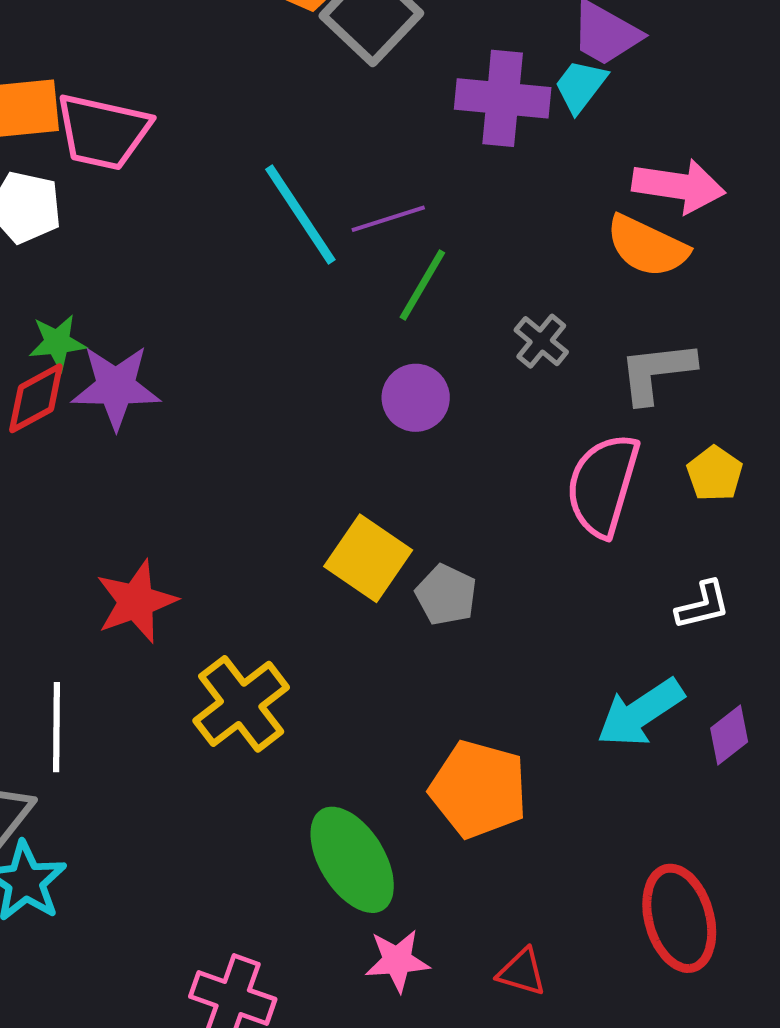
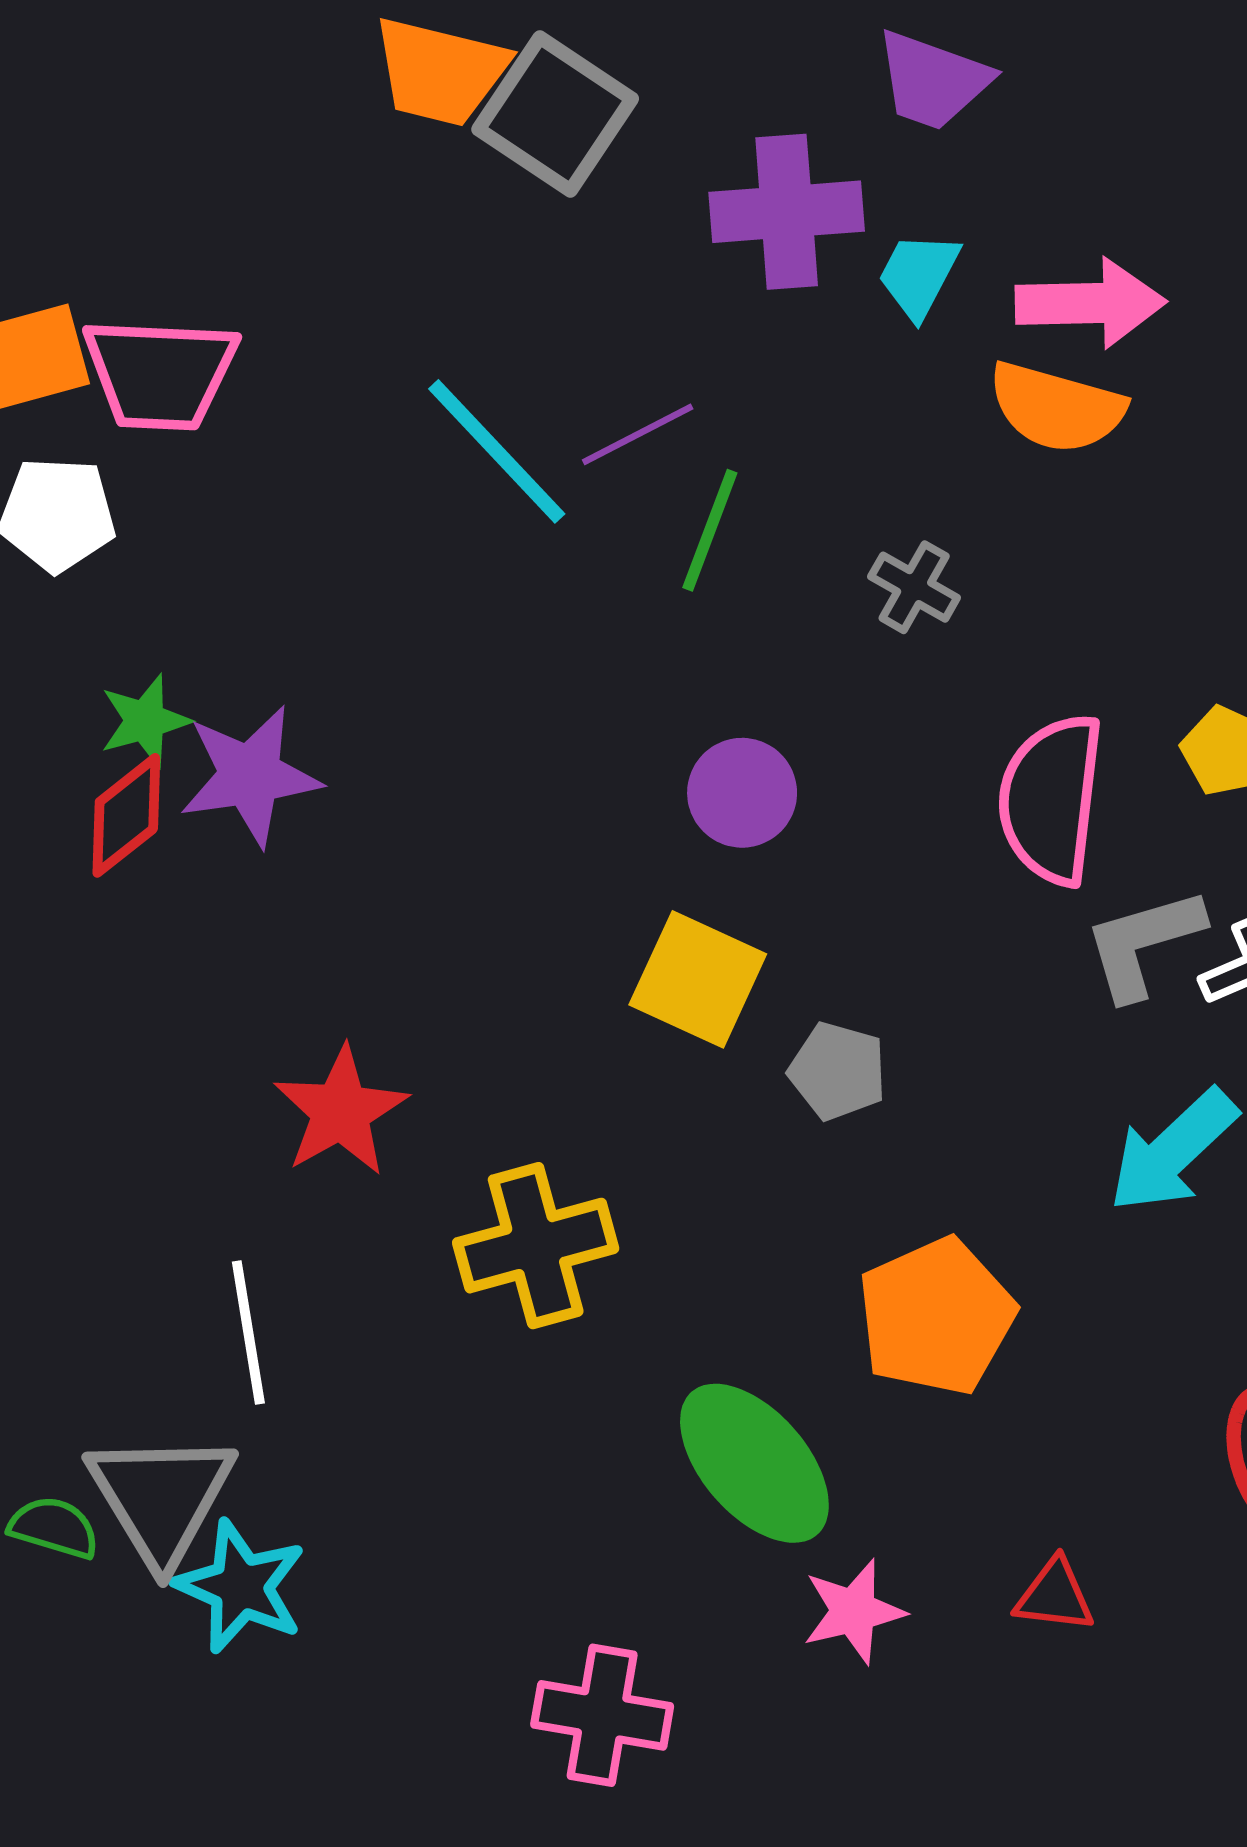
cyan trapezoid: (580, 86) -> (919, 275), moved
gray L-shape: (657, 372) -> (1143, 943), moved
purple circle: (416, 398) -> (742, 793), moved
gray pentagon: (446, 595) -> (838, 1071), moved
yellow cross: (241, 704) -> (536, 1246), turned 32
orange pentagon: (479, 789) -> (936, 1317), turned -30

